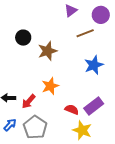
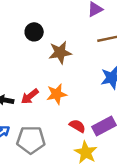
red arrow: (29, 101) -> (30, 96), moved
gray pentagon: (35, 127) -> (31, 140), turned 30

